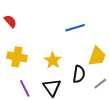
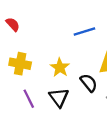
black semicircle: (79, 74) -> (89, 83), turned -48

